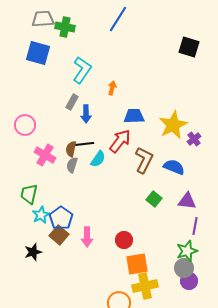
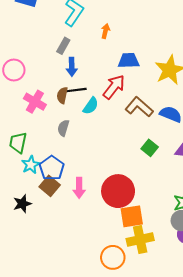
blue arrow: (86, 114) -> (72, 67), moved
brown L-shape: (144, 160) -> (139, 107), turned -76
gray semicircle: (72, 165) -> (63, 128), moved
red circle: (124, 240) -> (118, 191), size x1.8

